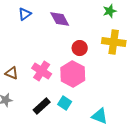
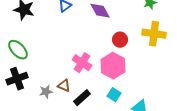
brown triangle: (12, 73) -> (64, 86), moved
cyan square: (65, 103) -> (114, 95), moved

